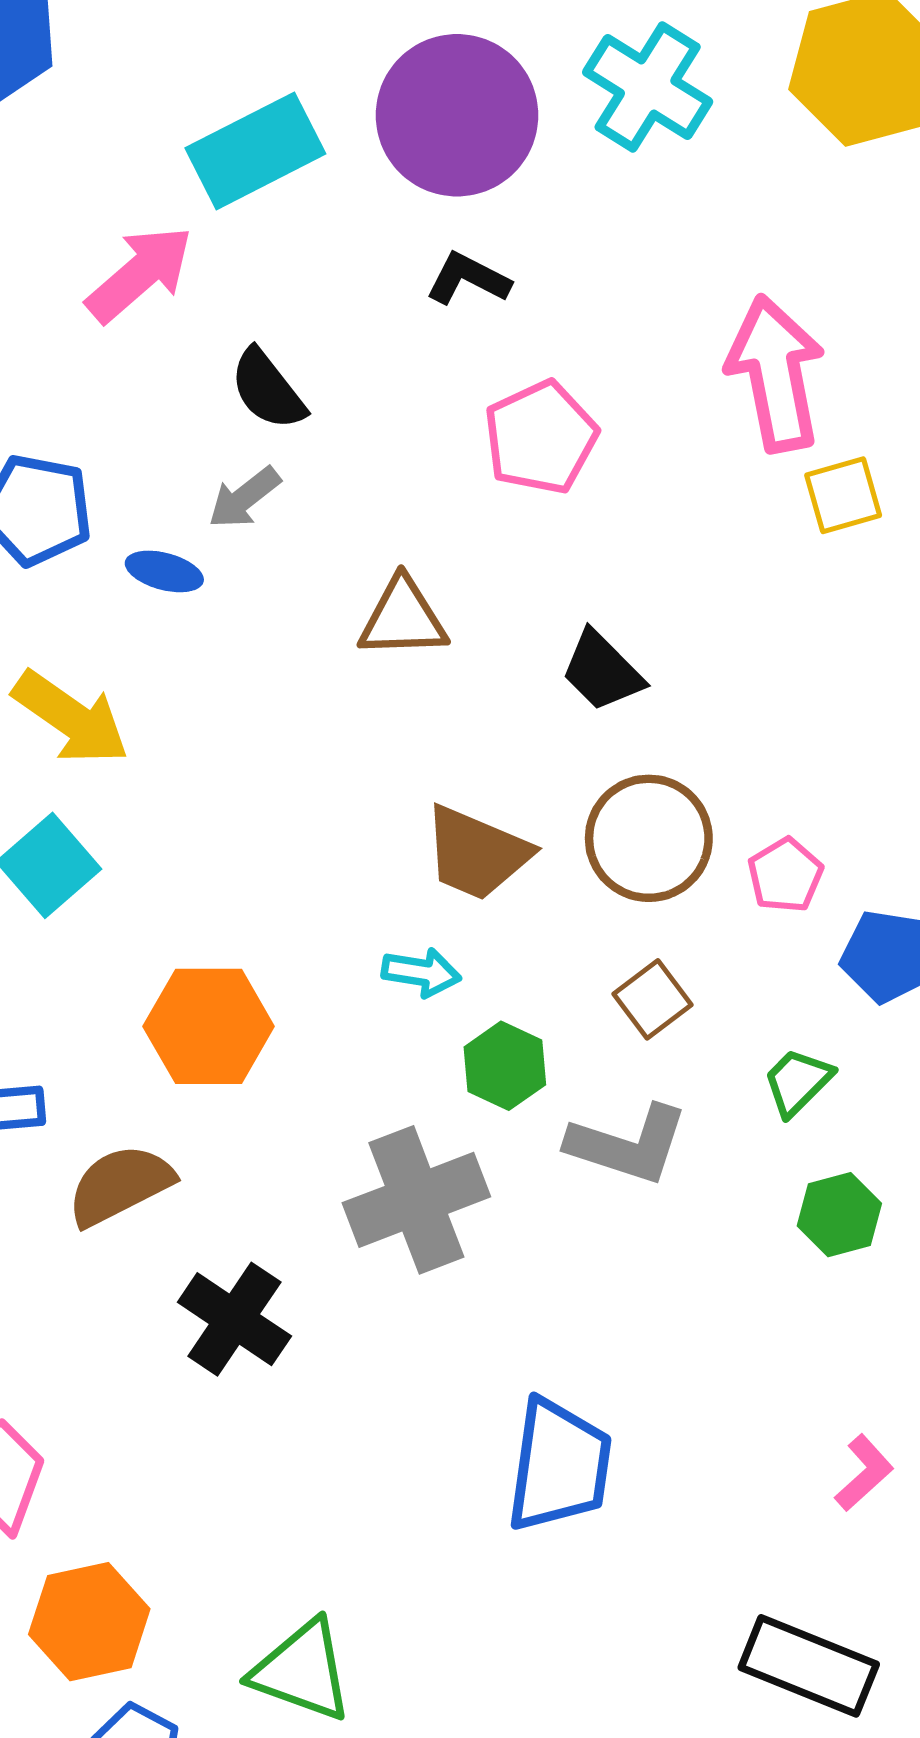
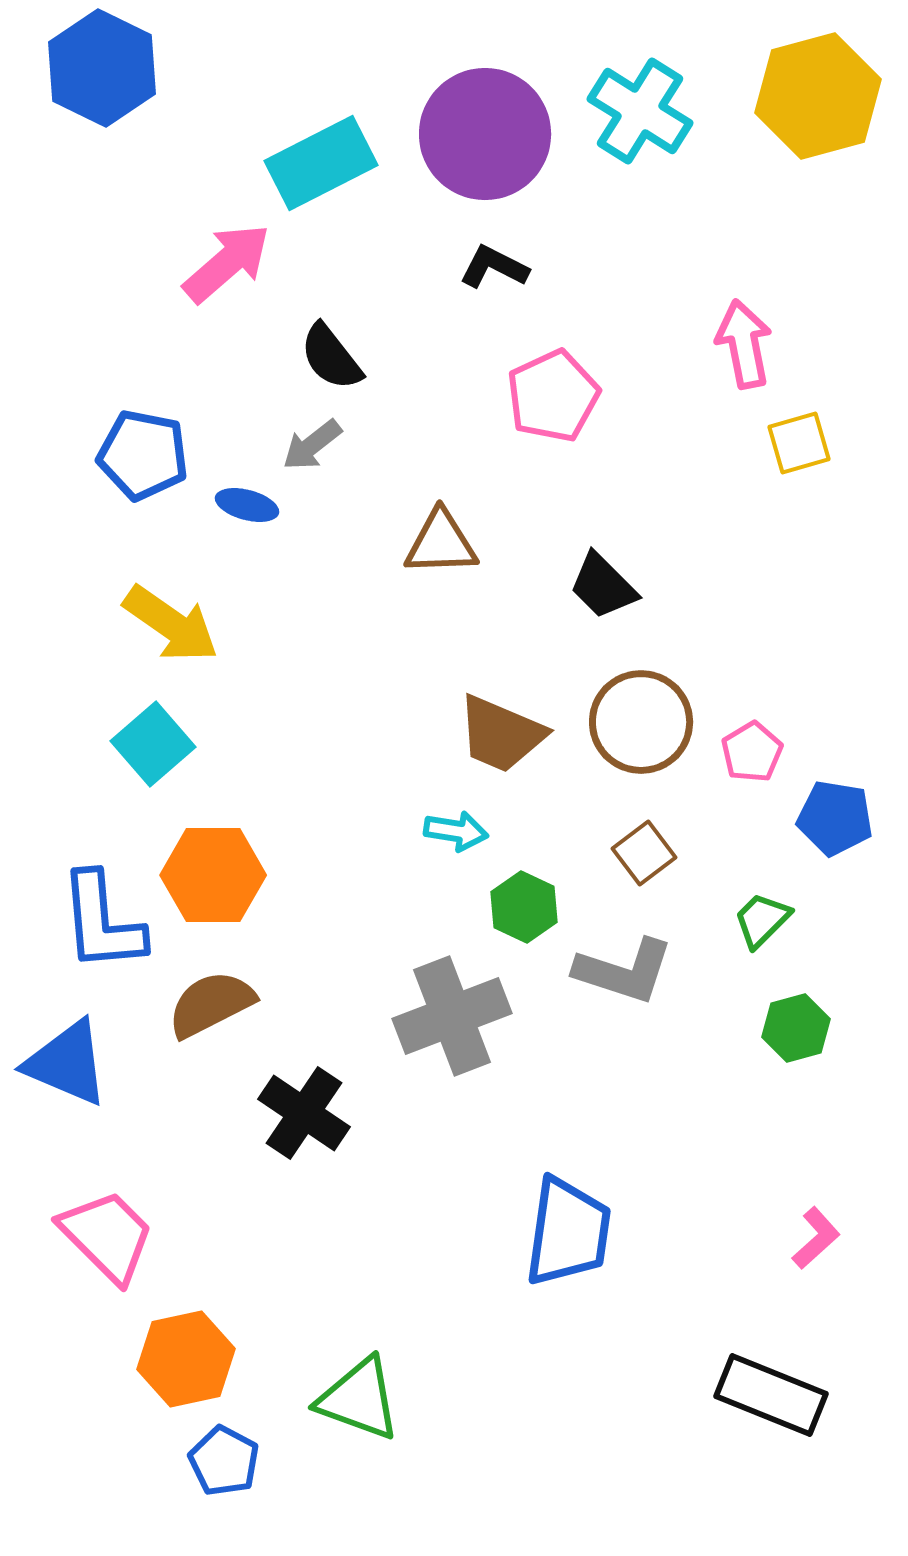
pink arrow: (775, 373) -> (744, 344), size x0.7
orange hexagon: (209, 1026) -> (213, 875), moved

